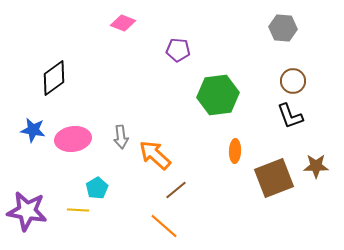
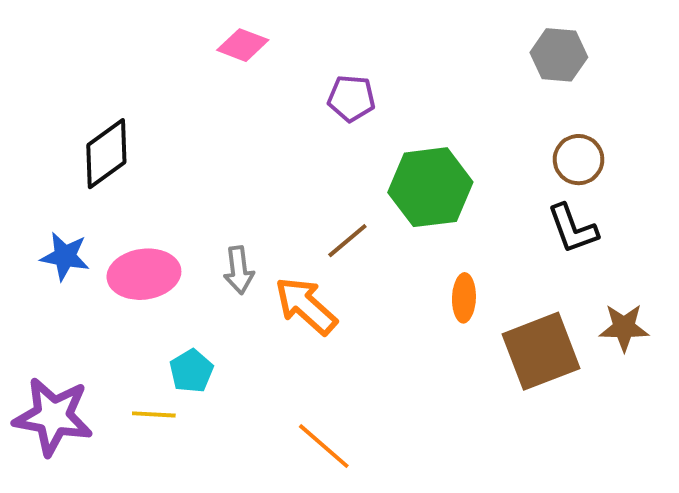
brown line: (176, 190) -> (347, 241), moved

